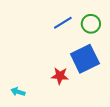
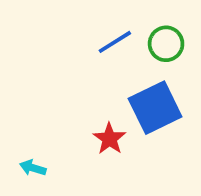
red star: (60, 76) -> (109, 139), turned 30

